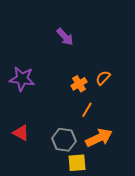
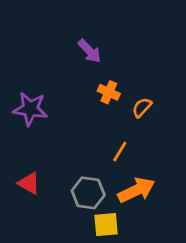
orange cross: (79, 84) -> (109, 92), moved, turned -35

